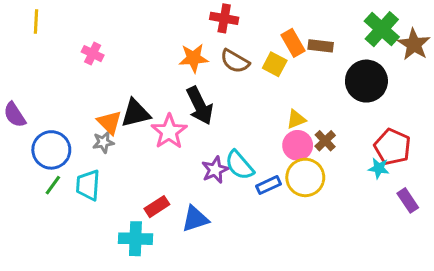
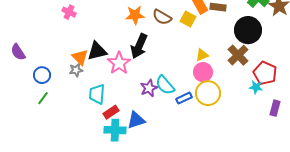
black arrow: (200, 106) -> (139, 46), turned 50
brown cross: (325, 141) -> (238, 55), moved, size x1.5
blue circle: (51, 150) -> (42, 75), size x0.7
cyan trapezoid: (88, 185) -> (97, 94), moved
purple rectangle: (408, 200) -> (275, 108), turned 49
cyan cross: (135, 239) -> (115, 130), moved

